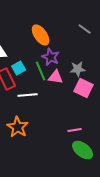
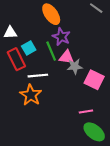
gray star: (78, 69) -> (75, 66), moved
pink square: (84, 88) -> (94, 80), moved
orange star: (18, 127) -> (31, 95), moved

